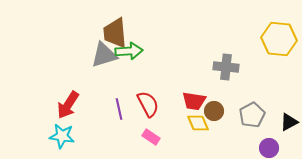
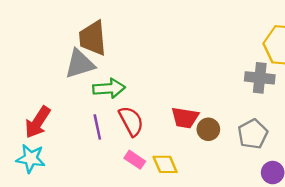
green arrow: (129, 51) -> (109, 88), moved
gray cross: (226, 67) -> (260, 78), moved
yellow diamond: (198, 123) -> (165, 164), moved

